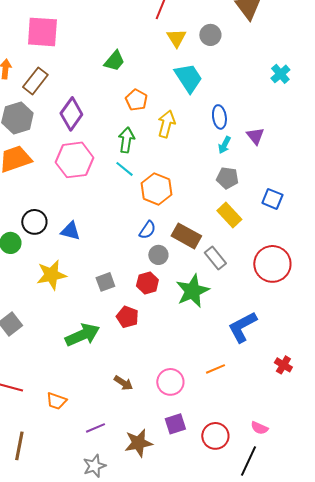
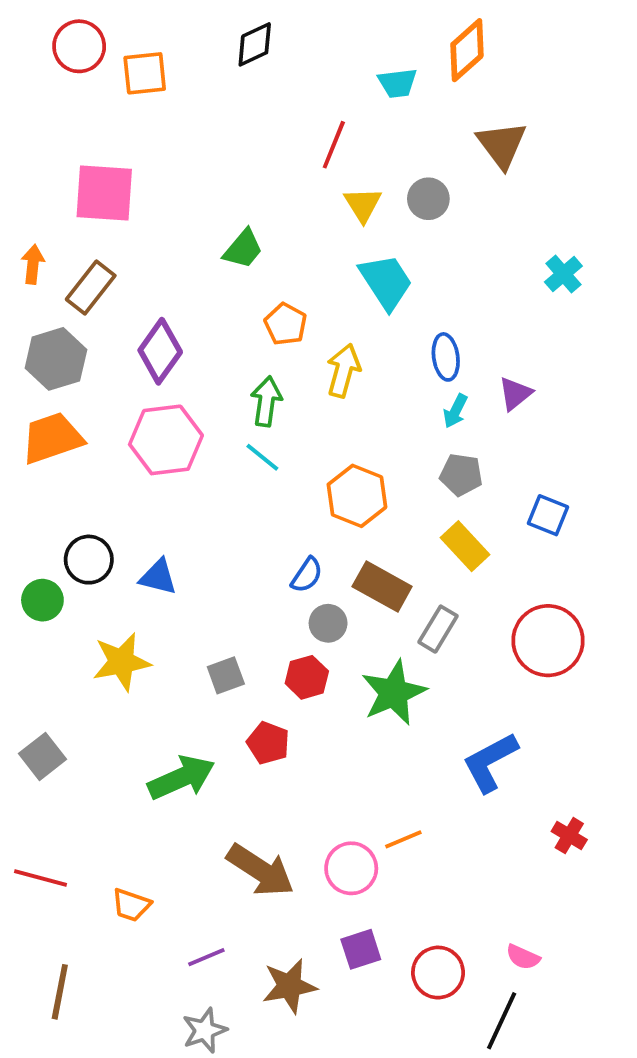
purple triangle: (255, 136) -> (515, 394), turned 30
orange hexagon: (156, 189) -> (357, 496), moved
gray rectangle: (215, 258) -> (438, 629), turned 70
orange line: (215, 369) -> (403, 839), moved
brown arrow: (123, 383) -> (260, 870), size x1.8

